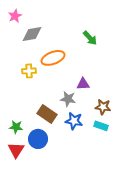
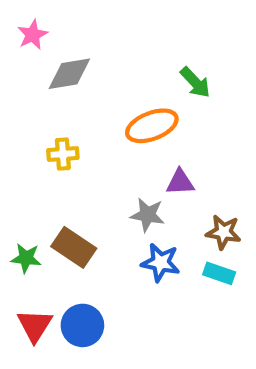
orange ellipse: (53, 58) -> (152, 126), moved
brown rectangle: (47, 114) -> (74, 247), moved
green star: (16, 127) -> (26, 258), moved
blue circle: (38, 139) -> (82, 325), moved

